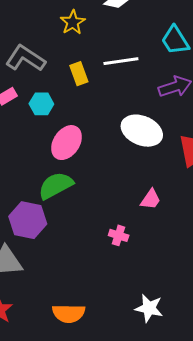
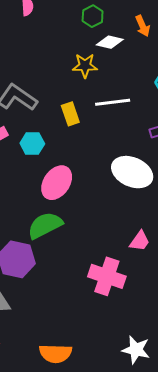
yellow star: (73, 22) -> (85, 66), moved, turned 30
pink cross: (119, 235) -> (107, 276), size x1.8

